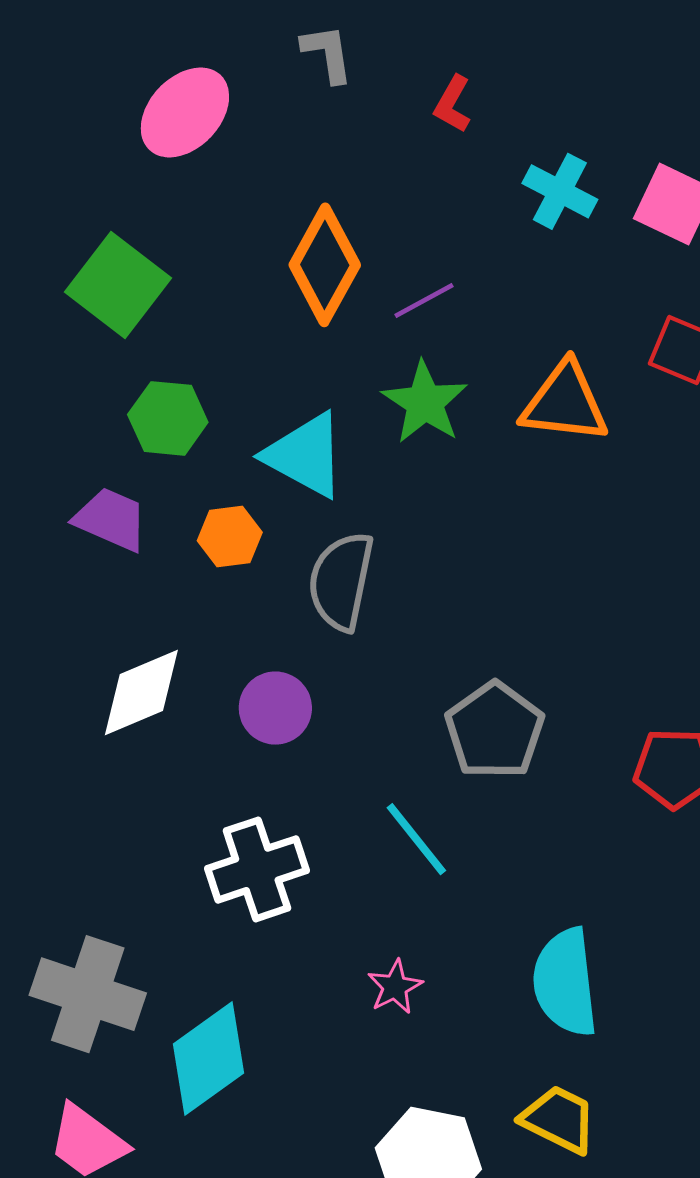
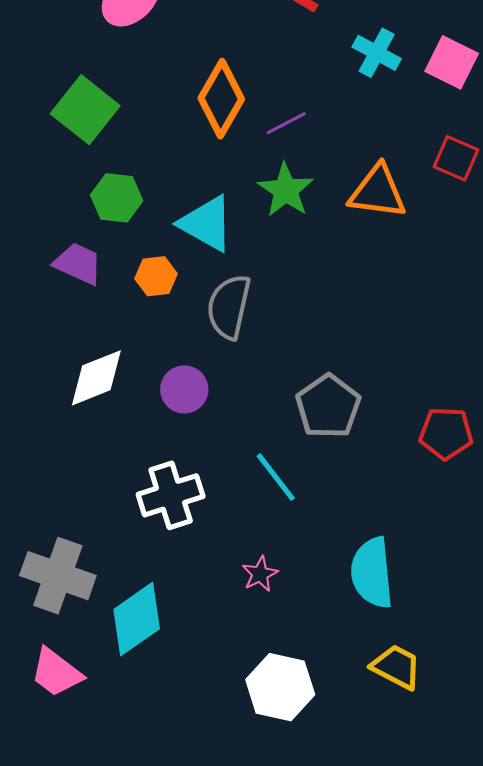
yellow trapezoid: (559, 1119) -> (396, 667), moved

